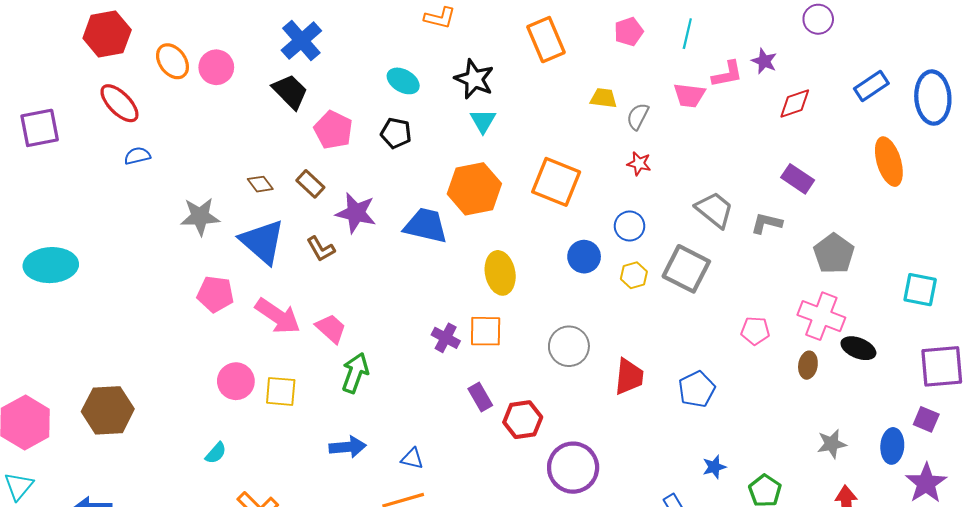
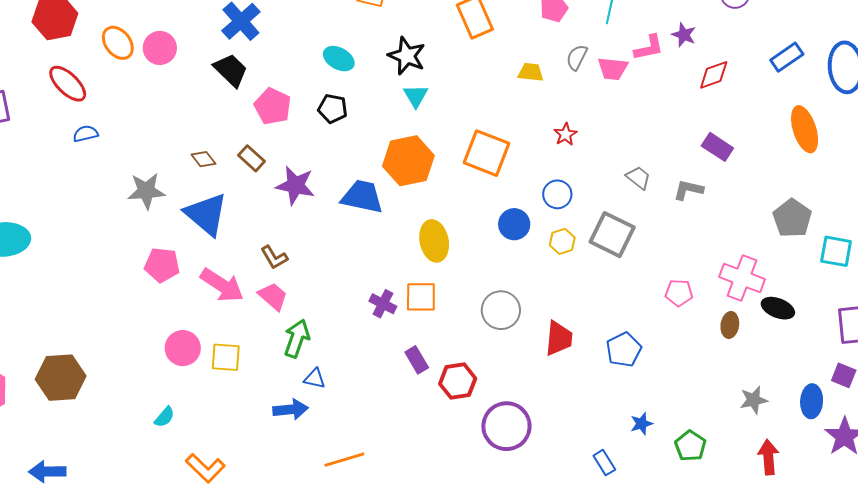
gray semicircle: (638, 116) -> (577, 57), moved
red star: (639, 163) -> (566, 134), turned 30
gray trapezoid: (715, 210) -> (638, 178), size x0.7
brown L-shape: (321, 249) -> (274, 257), moved
gray pentagon: (834, 254) -> (792, 218), moved
blue triangle: (412, 458) -> (315, 379), moved

